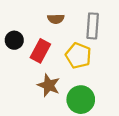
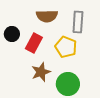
brown semicircle: (56, 19) -> (47, 16), size x1.5
brown star: (49, 85) -> (41, 72), turned 30

